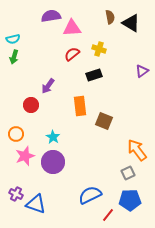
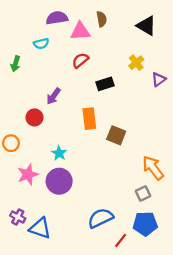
brown semicircle: (110, 17) -> (102, 19), moved
cyan semicircle: (13, 39) -> (41, 44), moved
yellow cross: (99, 49) -> (136, 63), moved, turned 32
orange circle: (16, 134) -> (11, 143), moved

